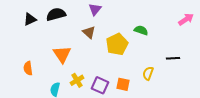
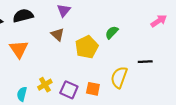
green semicircle: (141, 30) -> (112, 32), turned -64
orange triangle: (62, 54) -> (19, 49), moved
yellow semicircle: (148, 73) -> (119, 77), size x1.5

